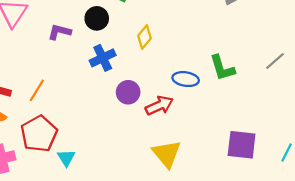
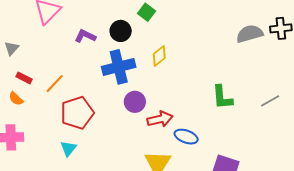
blue cross: (103, 58) -> (119, 67), size x1.4
blue ellipse: (186, 79) -> (186, 137), moved
red pentagon: (39, 134) -> (77, 113), moved

